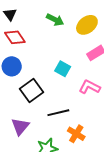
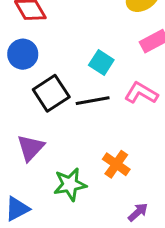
black line: (58, 113) -> (93, 101), moved

